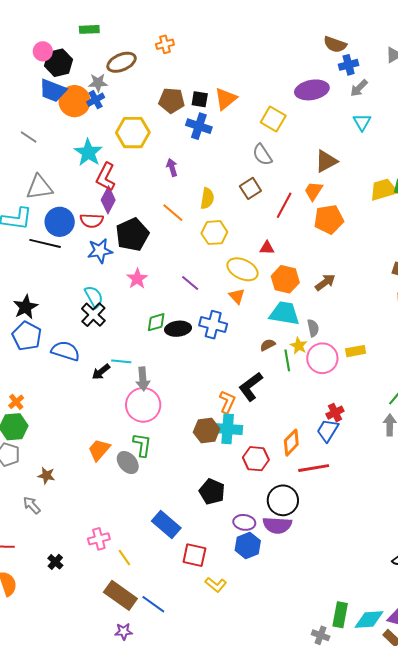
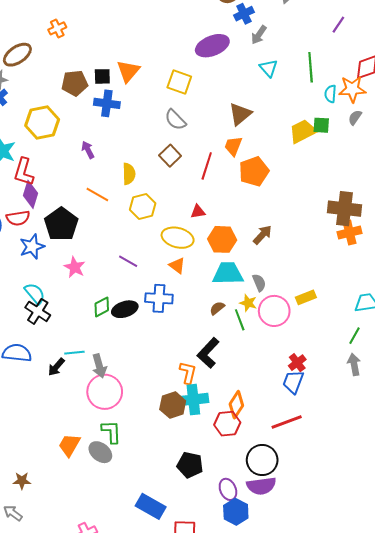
orange diamond: (291, 443) -> (236, 405), moved
purple ellipse: (244, 522) -> (228, 489), turned 70

